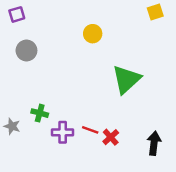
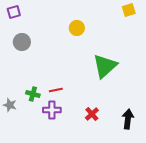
red line: (90, 130) -> (56, 90), moved, turned -32

